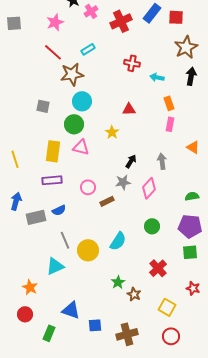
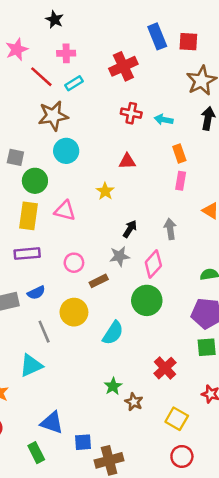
pink cross: (91, 11) -> (66, 53), moved, turned 32
blue rectangle: (152, 13) -> (157, 36), turned -60
red cross: (121, 21) -> (123, 66), moved
pink star: (55, 22) -> (17, 49), moved
red line: (53, 52) -> (41, 77), moved
red cross: (132, 63) -> (131, 113), moved
green circle: (74, 124) -> (35, 181), moved
green circle: (152, 226) -> (147, 300), moved, size x1.5
yellow circle: (88, 250) -> (74, 312), moved
green rectangle: (49, 333) -> (36, 453), moved, turned -49
brown cross: (127, 334) -> (109, 460), moved

